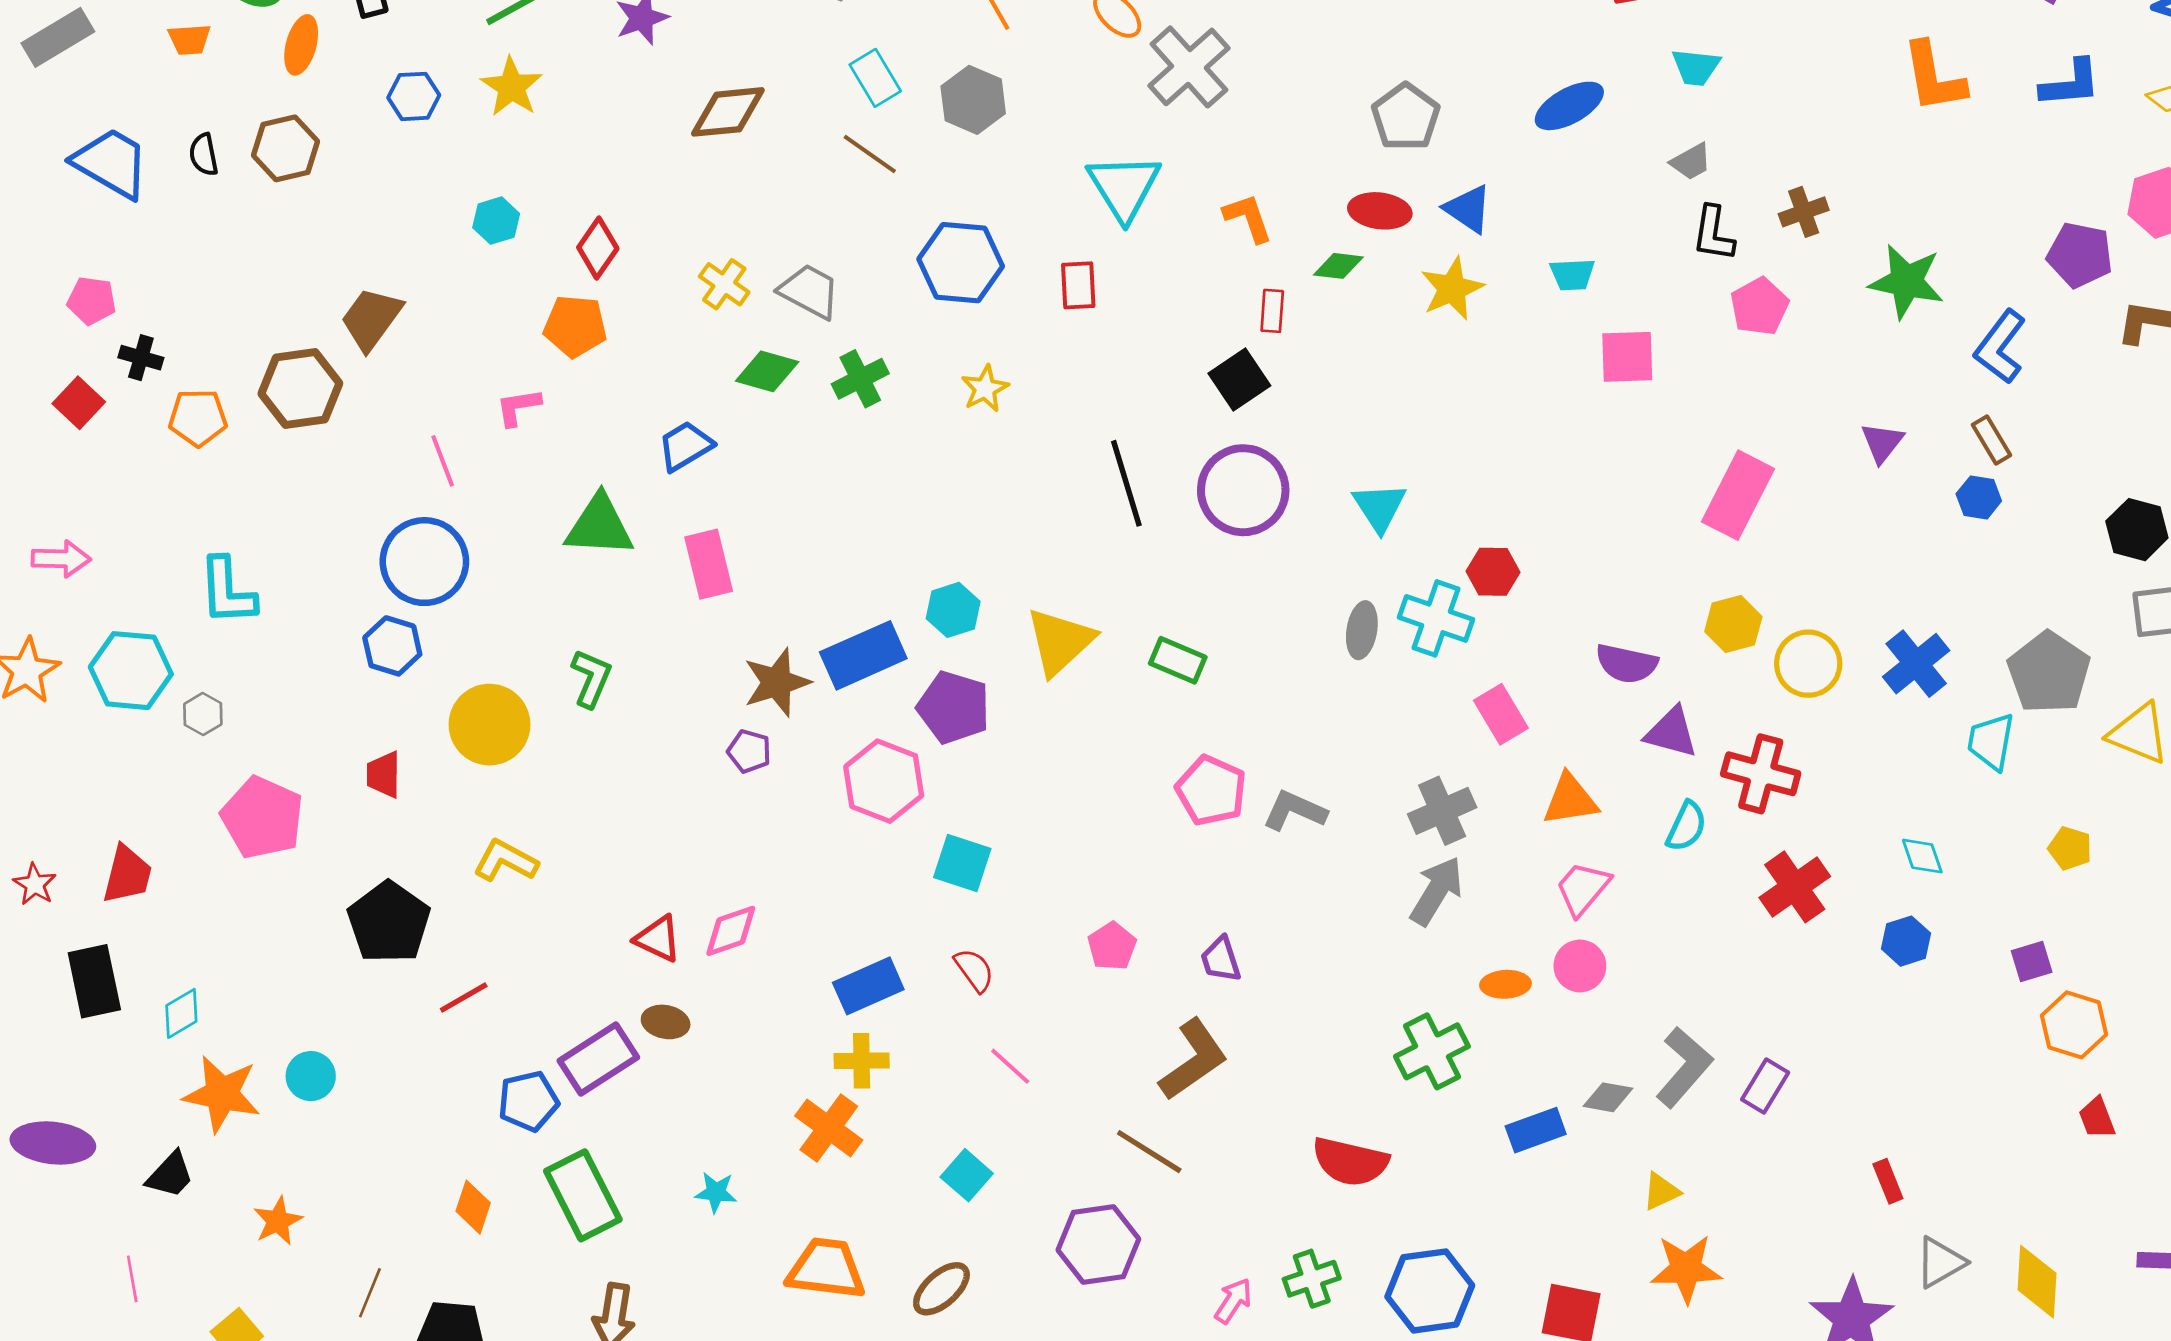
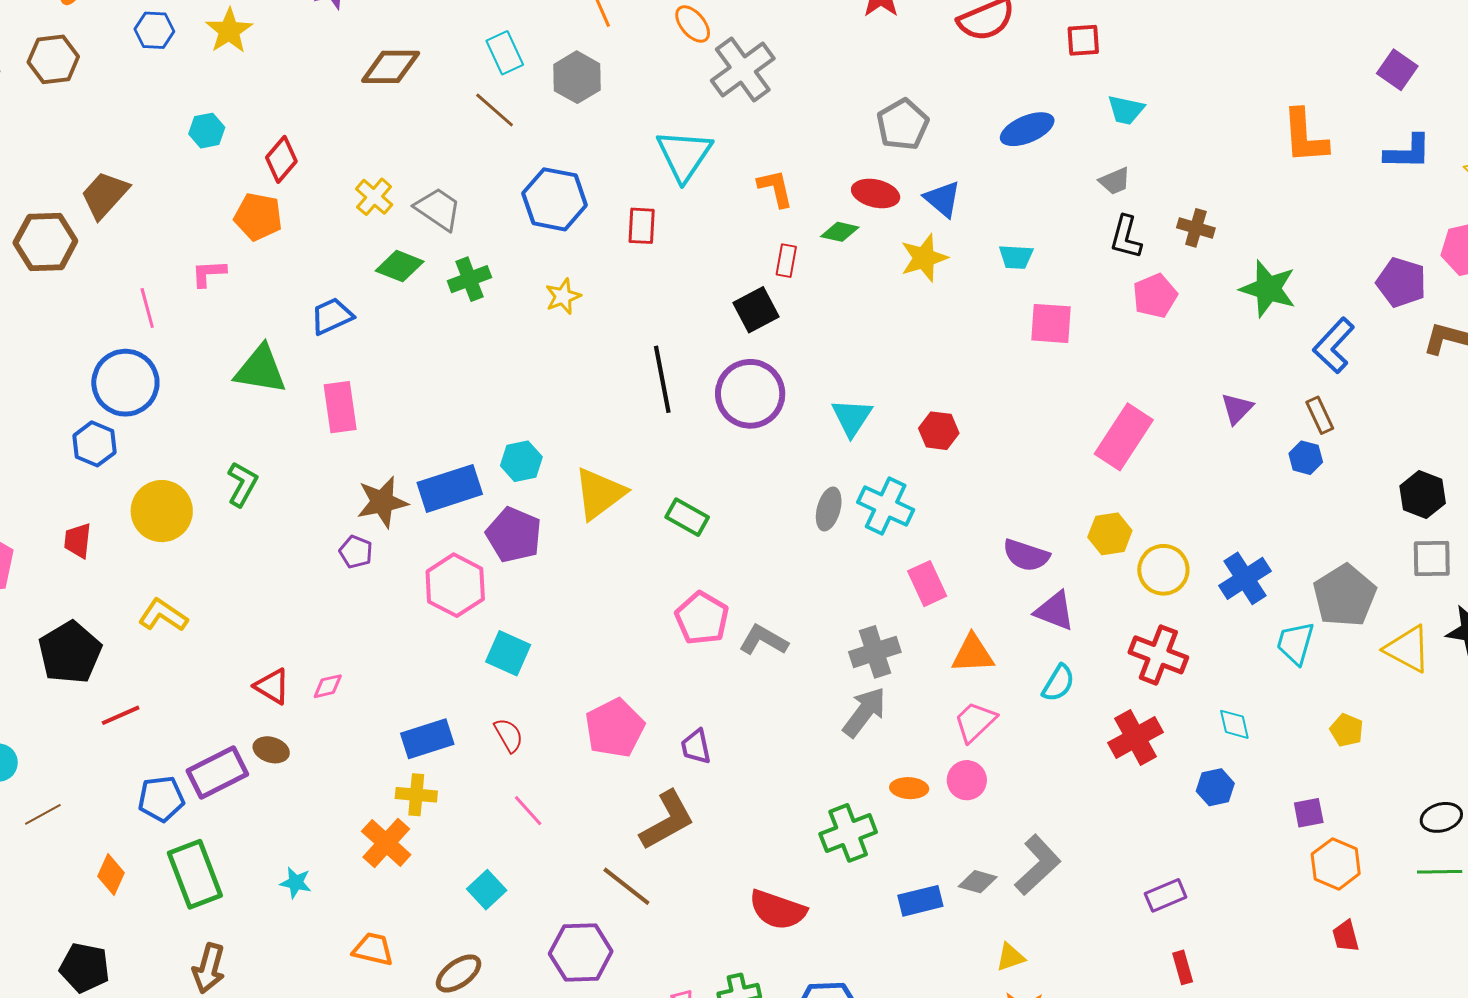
brown cross: (1804, 212) -> (1196, 228), turned 30
red hexagon: (1493, 572) -> (939, 431), moved
red cross: (1761, 774) -> (1158, 655), moved
pink diamond: (731, 931) -> (328, 686), size x0.7
pink pentagon: (1112, 946) -> (615, 728), size x1.6
purple rectangle: (1765, 1086) -> (1166, 895), moved, turned 30
orange trapezoid: (826, 1269) -> (373, 949), size x0.7
brown line: (370, 1293) -> (43, 814), moved, turned 33

